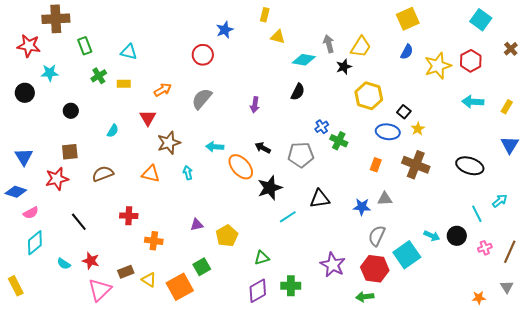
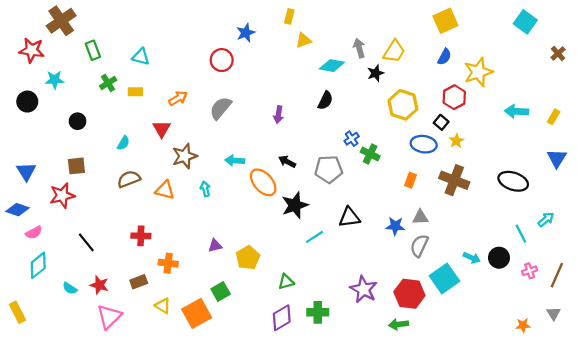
brown cross: (56, 19) -> (61, 21), turned -32
yellow triangle: (278, 37) -> (304, 40), turned -35
red hexagon: (471, 61) -> (454, 97), moved
brown semicircle: (103, 174) -> (129, 179), moved
gray semicircle: (377, 236) -> (419, 246), moved
brown rectangle: (126, 272) -> (139, 282), moved

